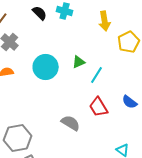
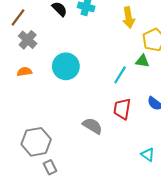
green triangle: (79, 62) -> (142, 61), moved, turned 32
red trapezoid: (99, 107) -> (122, 109), turned 40

